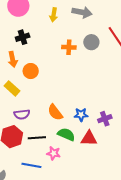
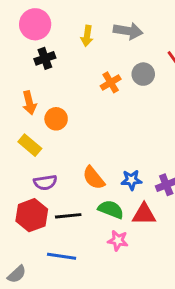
black cross: (23, 37) -> (45, 58), moved
orange cross: (69, 47) -> (111, 82), turned -32
pink star: (54, 153) -> (118, 240), moved

